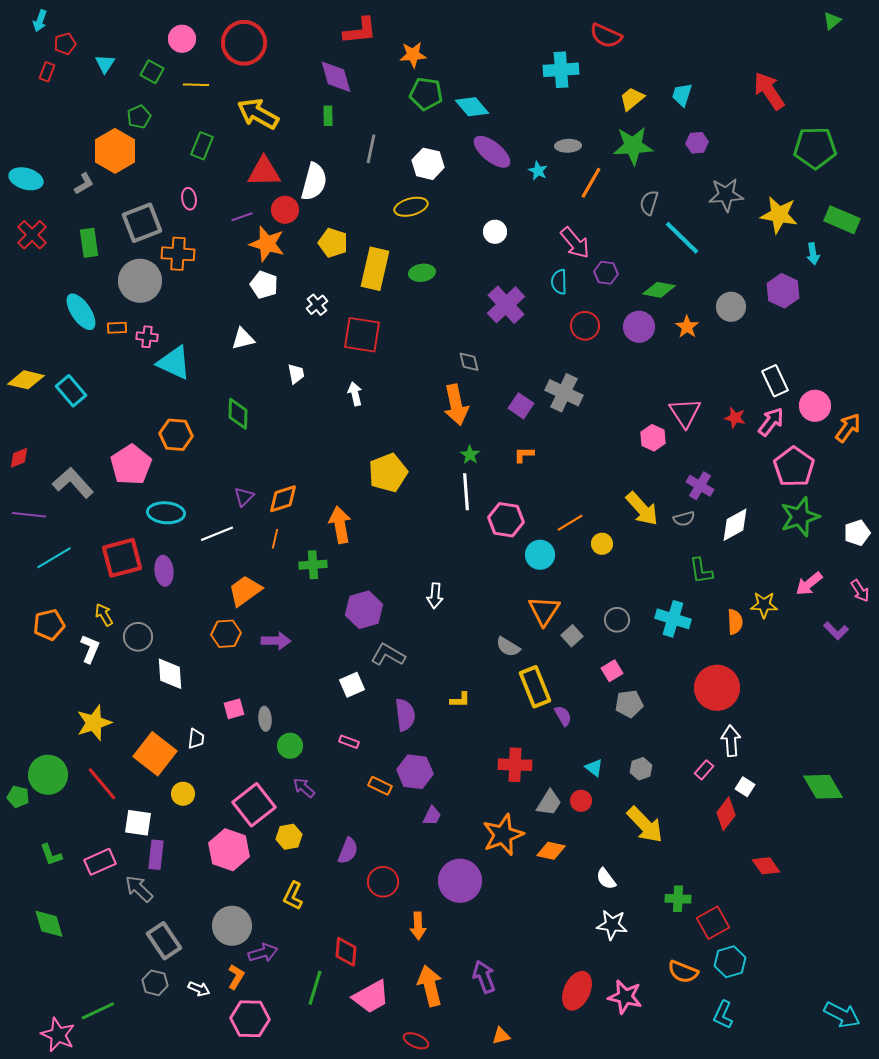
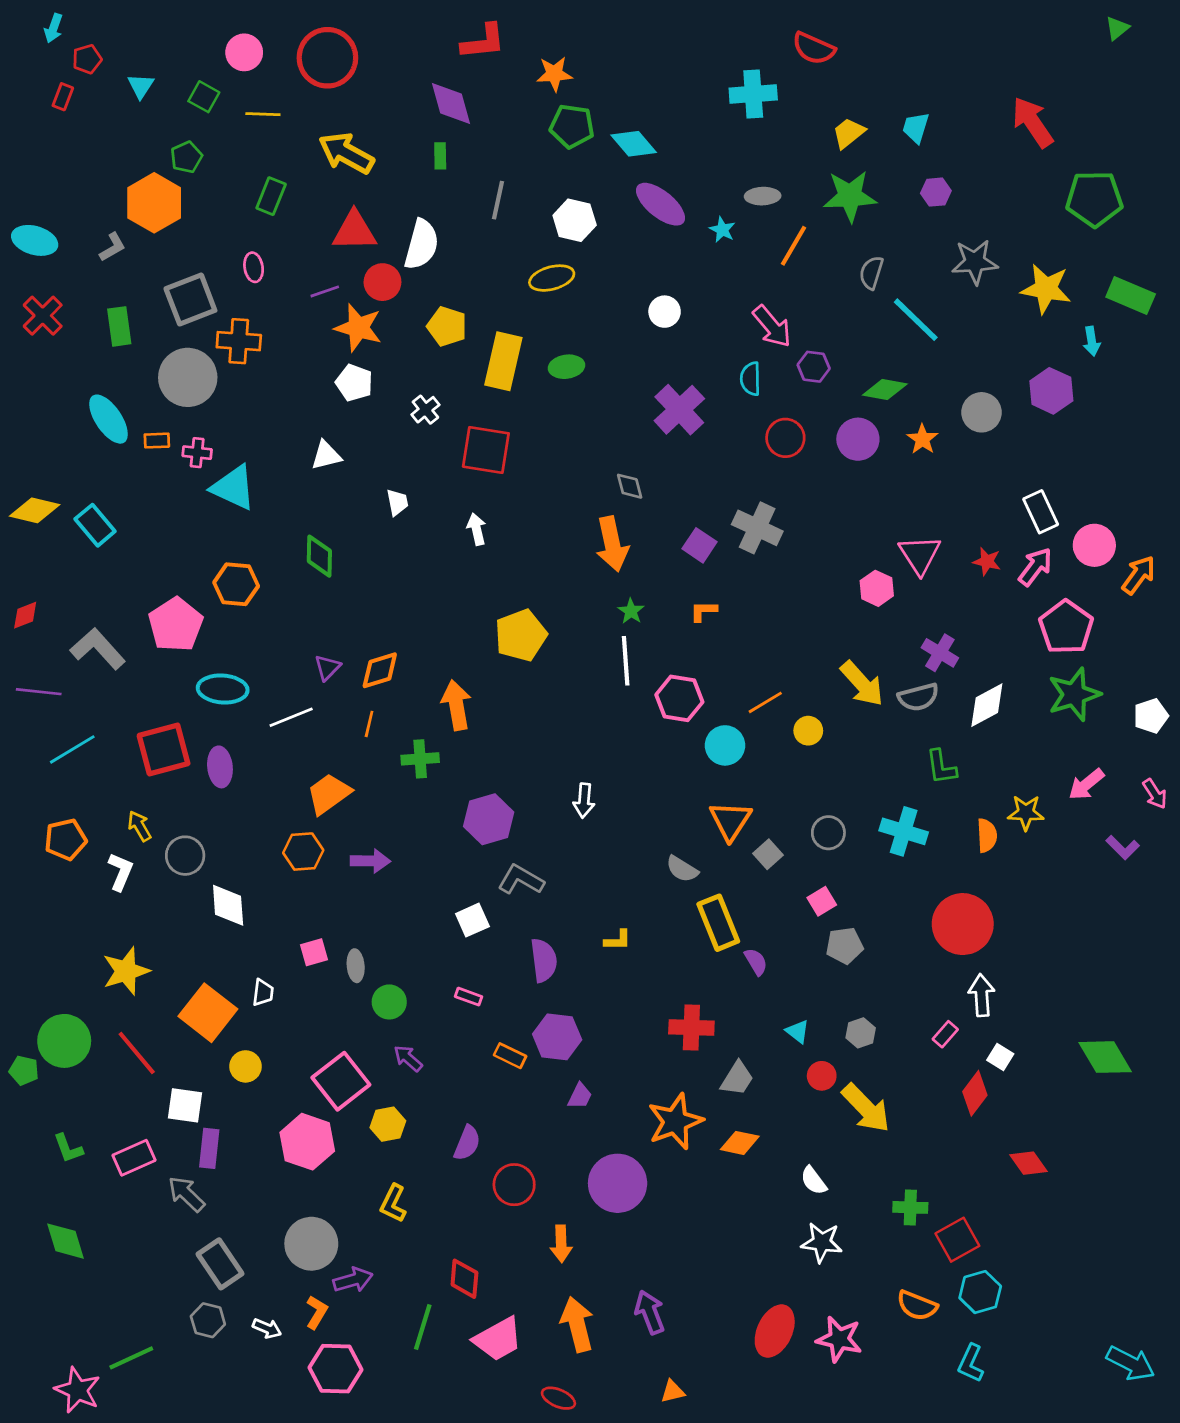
gray semicircle: (684, 519) -> (918, 697), size x1.4
red circle: (581, 801) -> (822, 1076), moved

